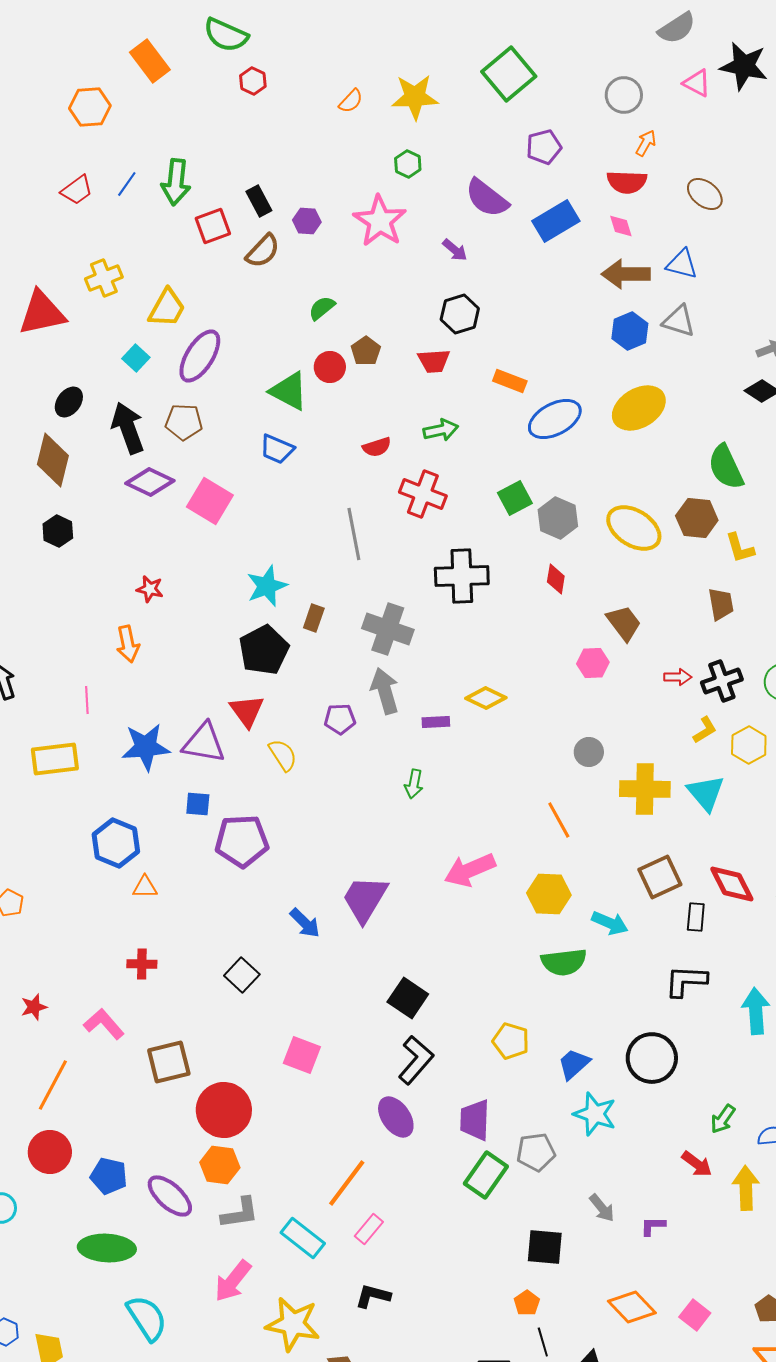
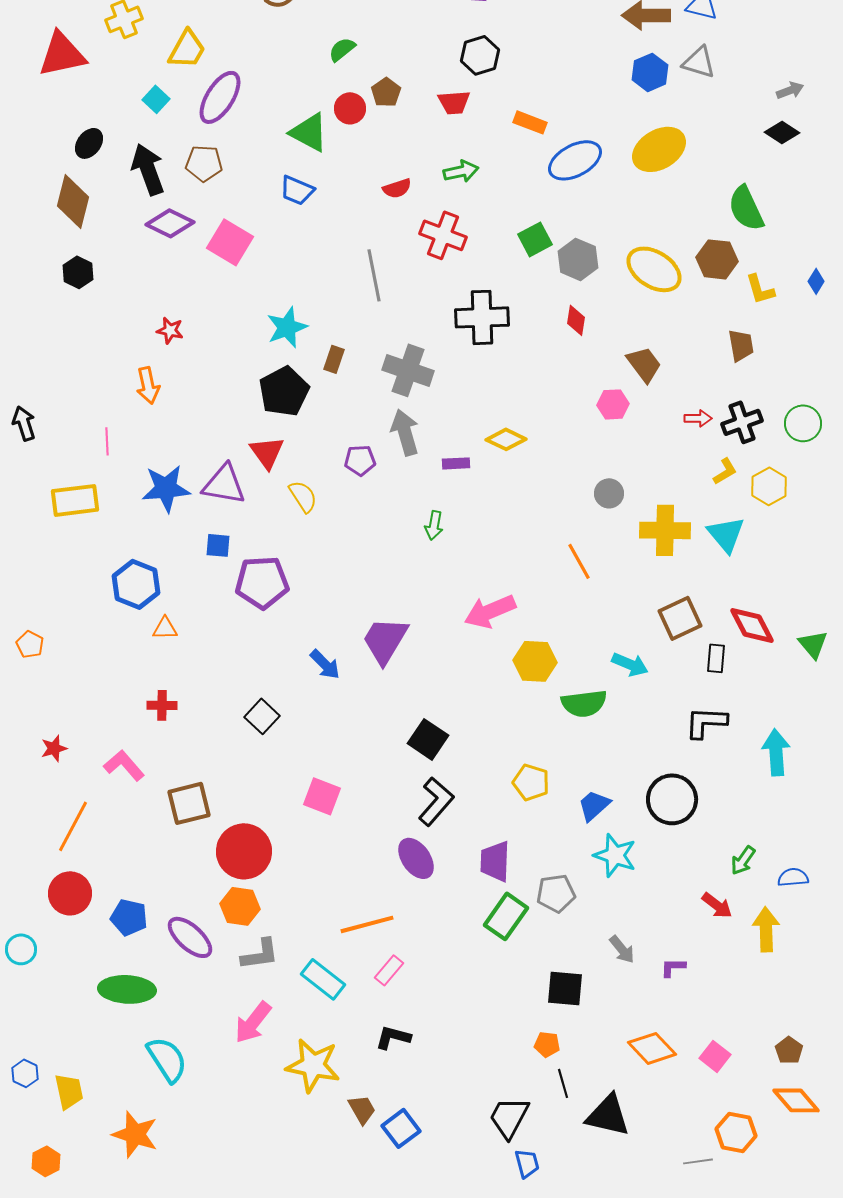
yellow hexagon: (549, 894) -> (535, 661), moved
orange line: (347, 1183) -> (367, 924), turned 38
orange pentagon: (527, 1303) -> (547, 1044), turned -30

